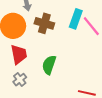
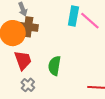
brown cross: (44, 23) -> (28, 27), moved

